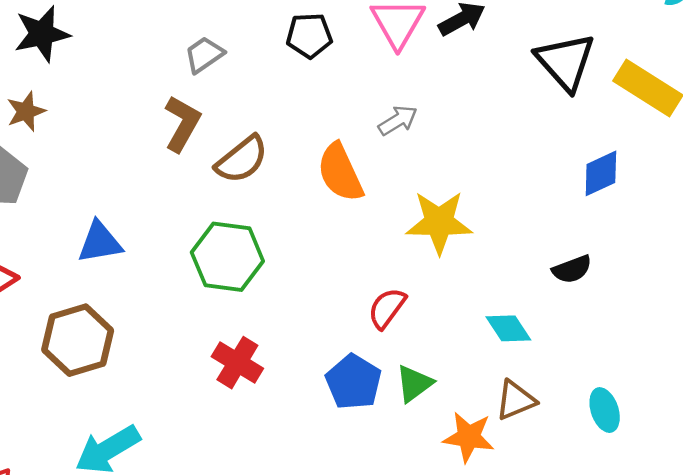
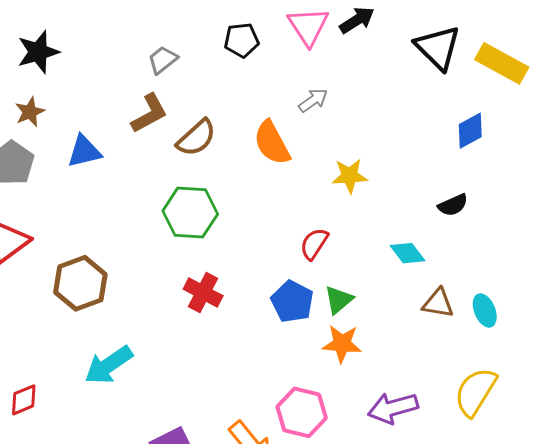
brown L-shape: (182, 124) -> (149, 113), turned 36
yellow star: (439, 222) -> (350, 176), size x0.7
blue triangle: (100, 242) -> (84, 151), moved
brown triangle: (516, 400) -> (438, 303), moved, turned 36
orange star: (469, 437) -> (342, 344), moved

